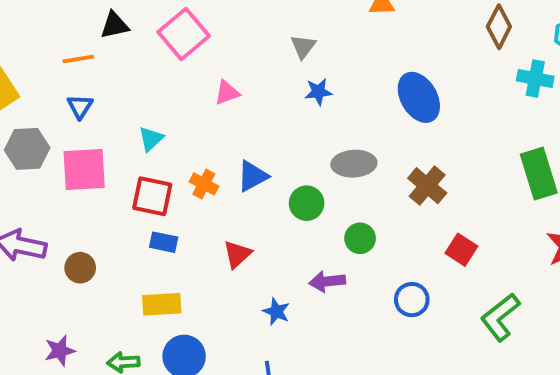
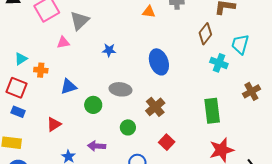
gray triangle: (303, 46) -> (80, 21), moved, size x1.5
orange cross: (204, 184) -> (41, 70), moved, turned -32
green circle: (360, 238) -> (128, 127), moved

